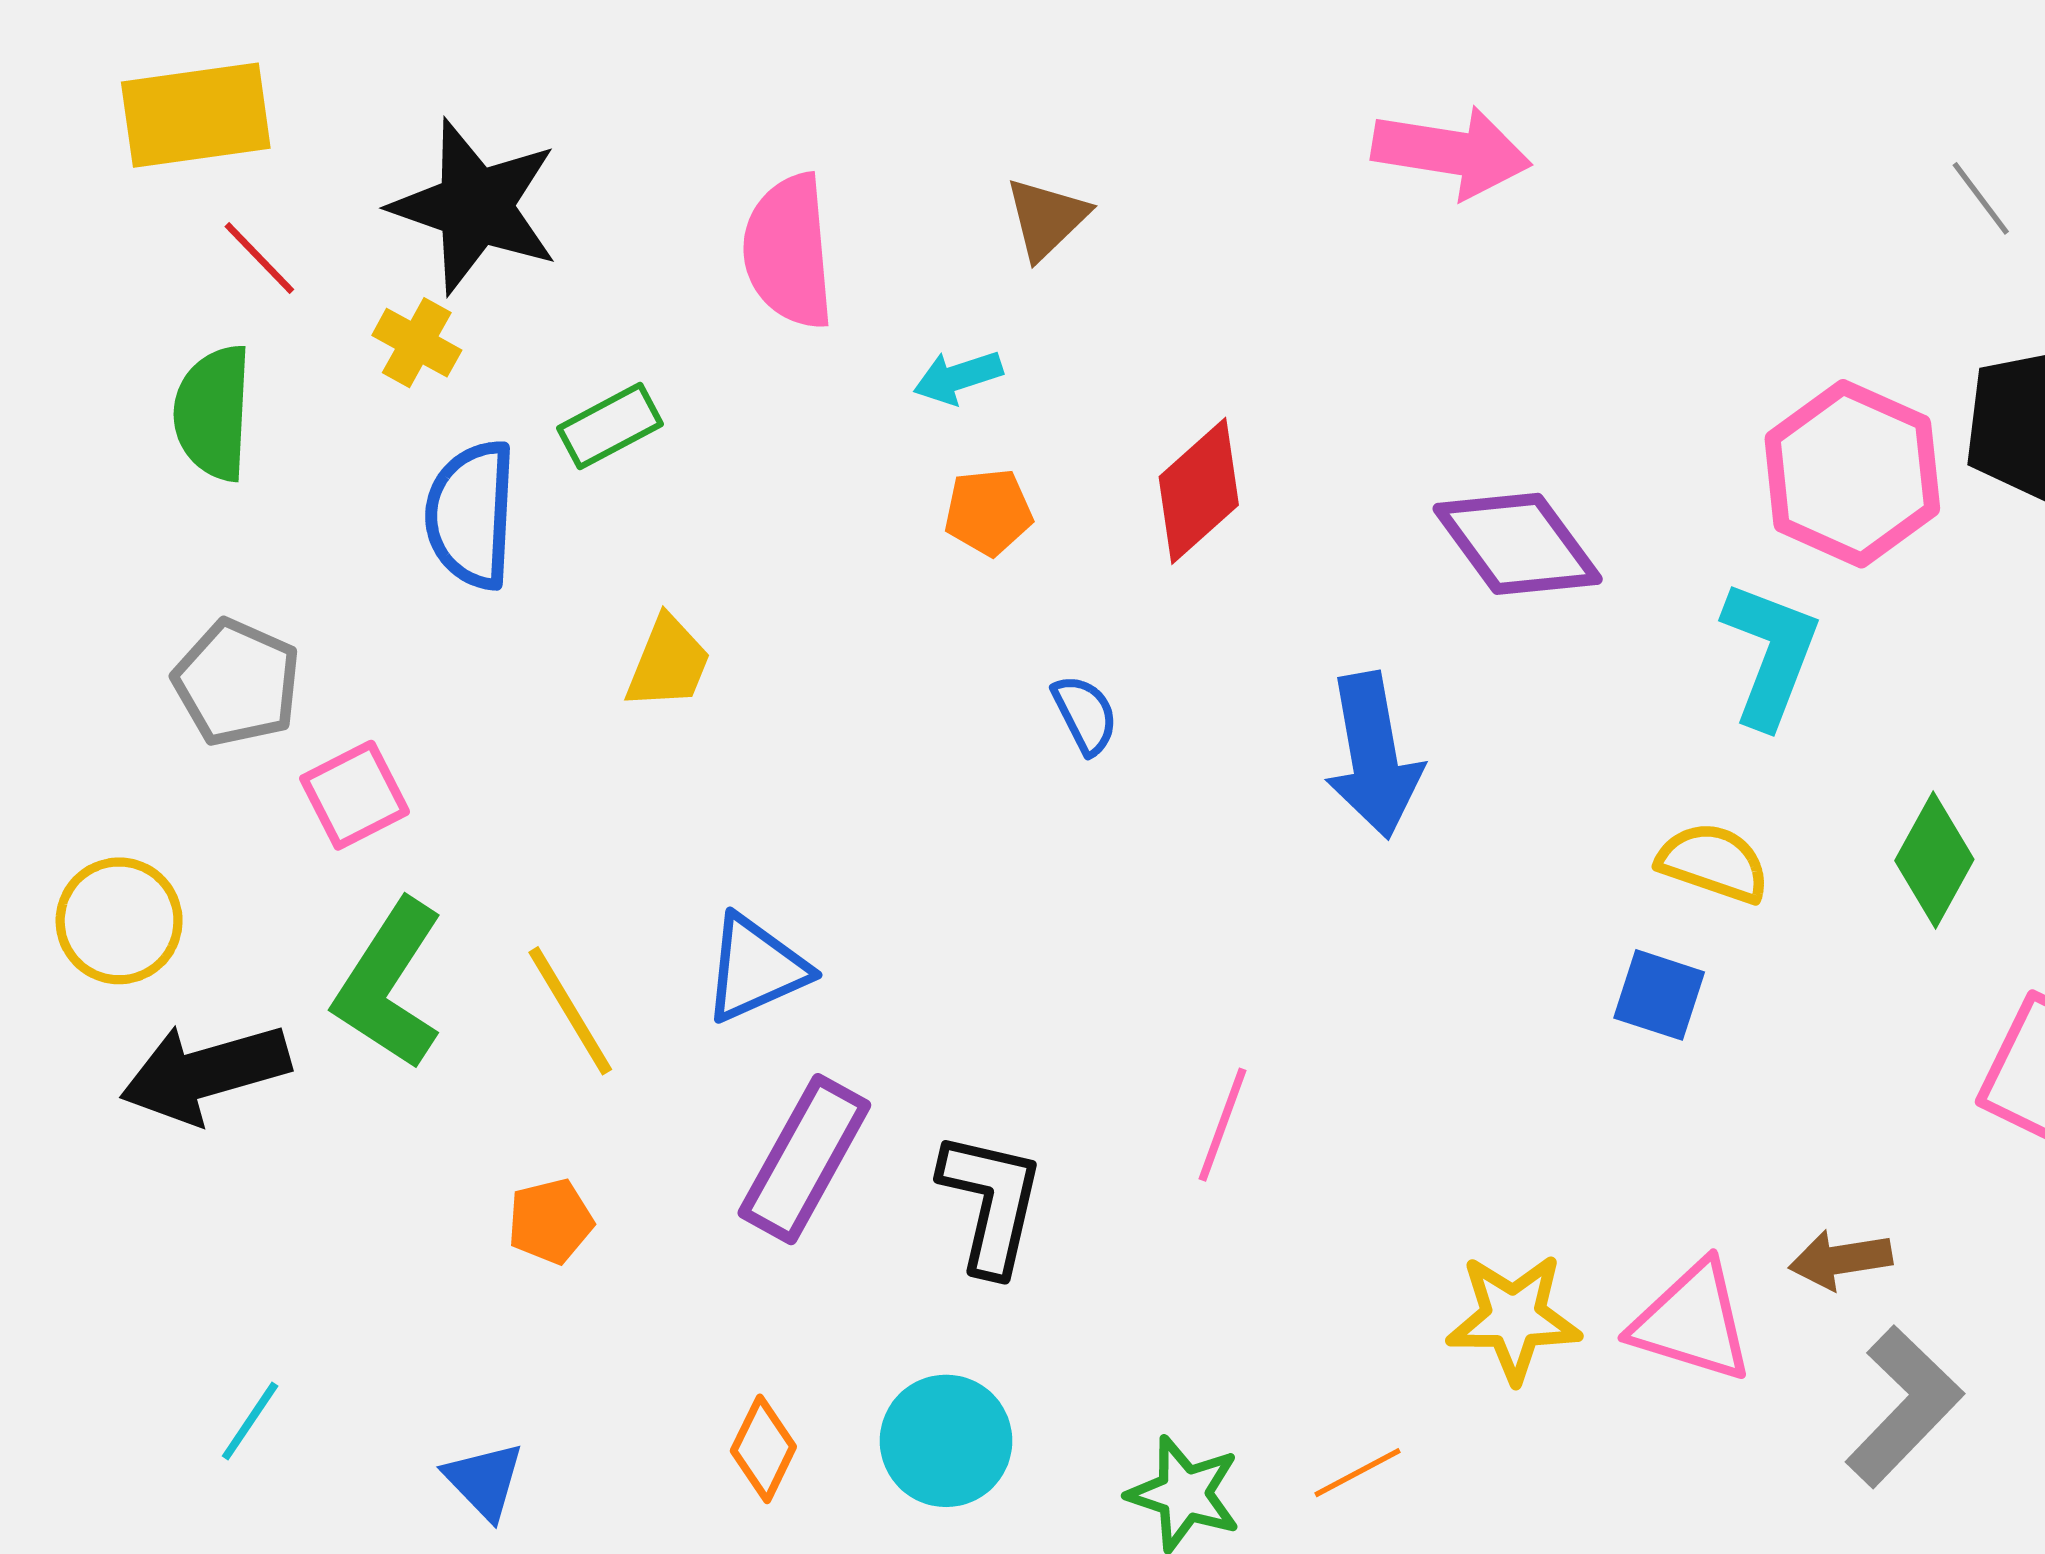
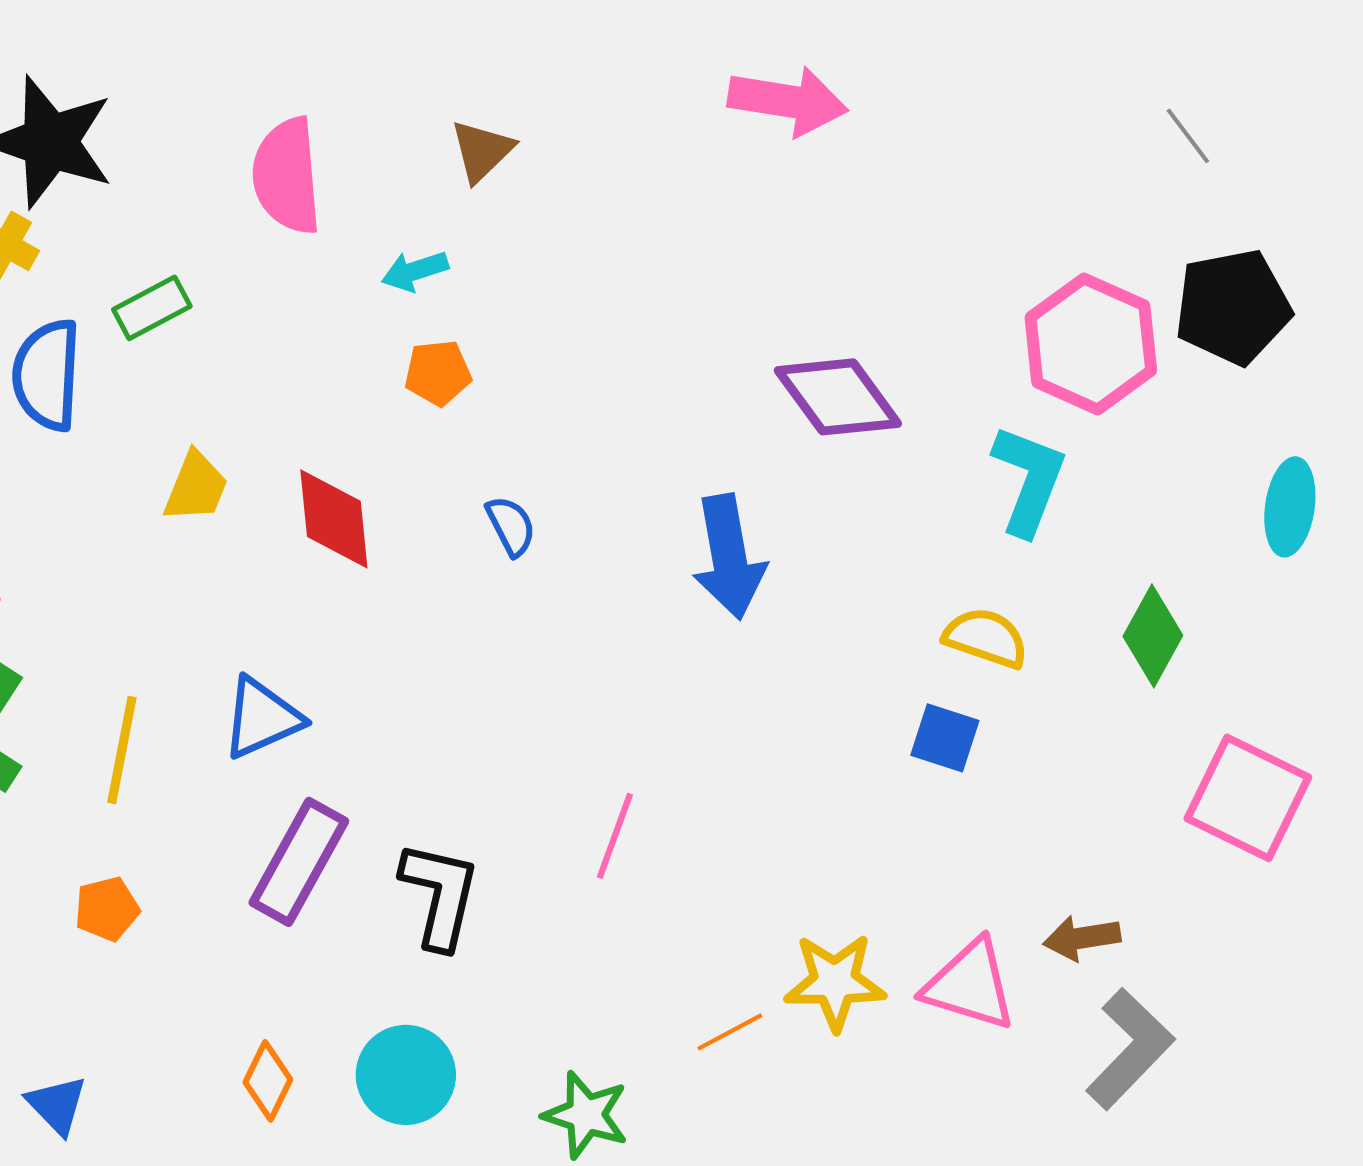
red diamond: (1199, 491) -> (334, 519), moved, turned -54
yellow line: (570, 1011) -> (122, 750), turned 42
orange line: (1357, 1473) -> (730, 1032), moved

